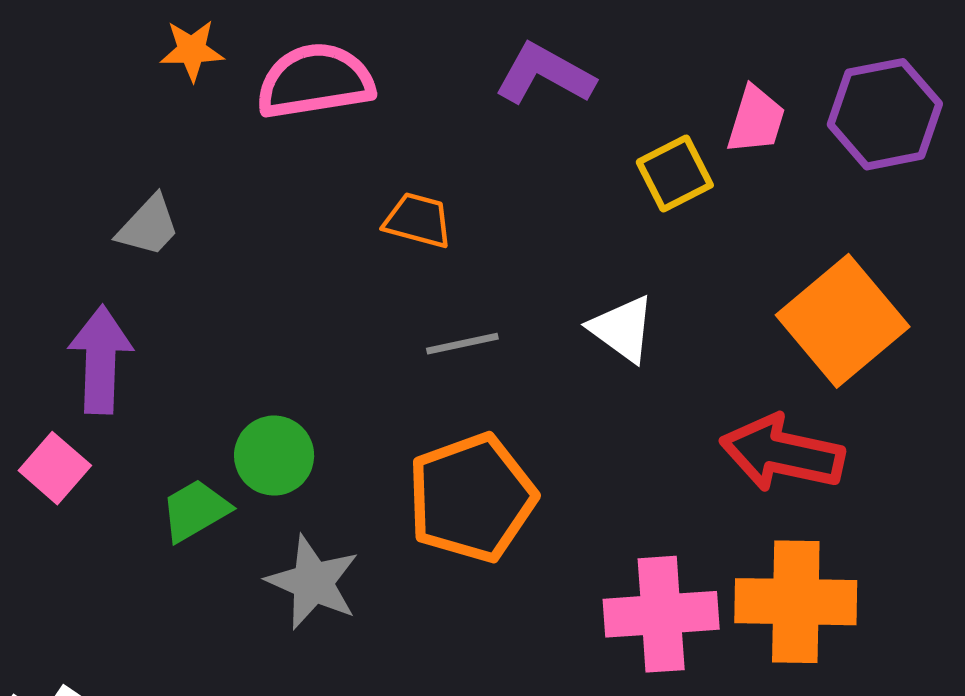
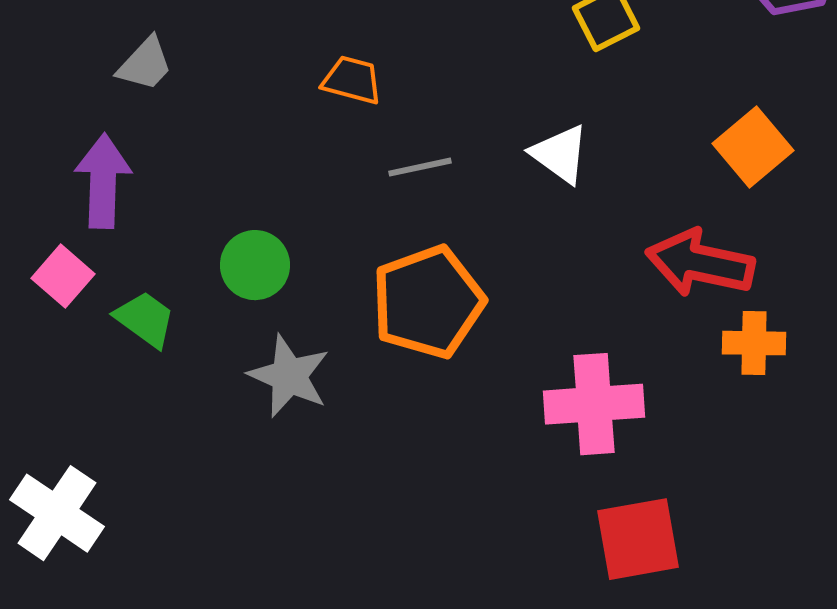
orange trapezoid: (418, 220) -> (352, 80), moved
orange square: (843, 321) -> (753, 147), size x0.7
green trapezoid: (195, 510) -> (145, 319), moved, turned 66
orange cross: (796, 602) -> (754, 343), moved, size x0.6

